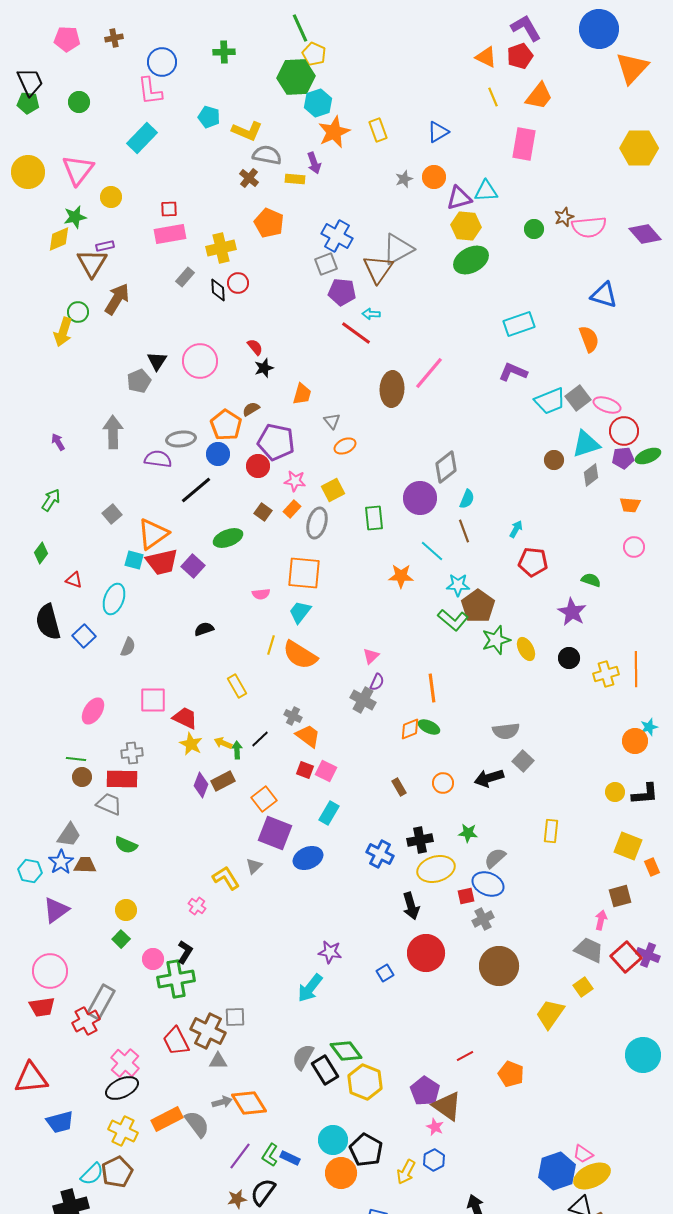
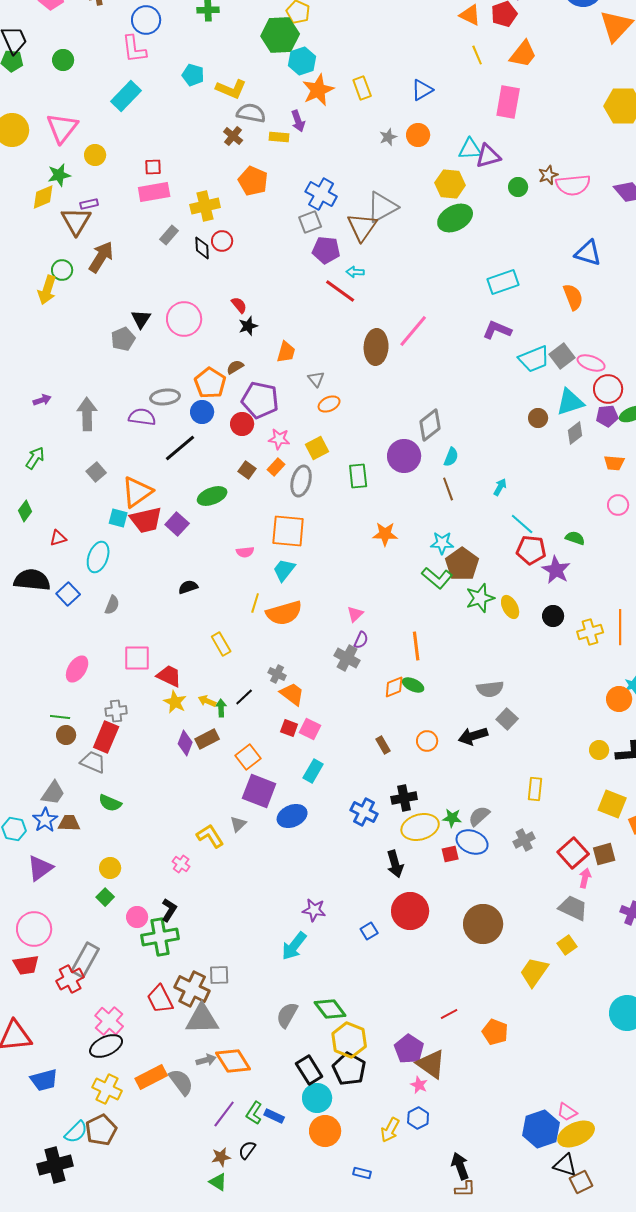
purple triangle: (459, 198) -> (488, 156), moved
gray arrow: (113, 432) -> (87, 414), moved
purple arrow: (58, 442) -> (42, 400), turned 102
cyan line: (432, 551) -> (522, 524), moved
red pentagon: (533, 562) -> (531, 550), moved
red triangle: (74, 580) -> (58, 538), turned -36
black semicircle: (48, 622) -> (32, 580), turned 111
orange semicircle: (300, 655) -> (284, 613), turned -48
red rectangle: (122, 779) -> (106, 737), turned -68
green star: (468, 833) -> (452, 818), moved
gray cross: (483, 919) -> (524, 840), moved
red square: (626, 957) -> (573, 853), moved
gray triangle: (218, 1061) -> (202, 1019), size x1.8
black rectangle: (325, 1070) -> (309, 1070), moved
black pentagon: (366, 1150) -> (349, 1069), moved
black semicircle: (263, 1192) -> (247, 1150), size x0.7

